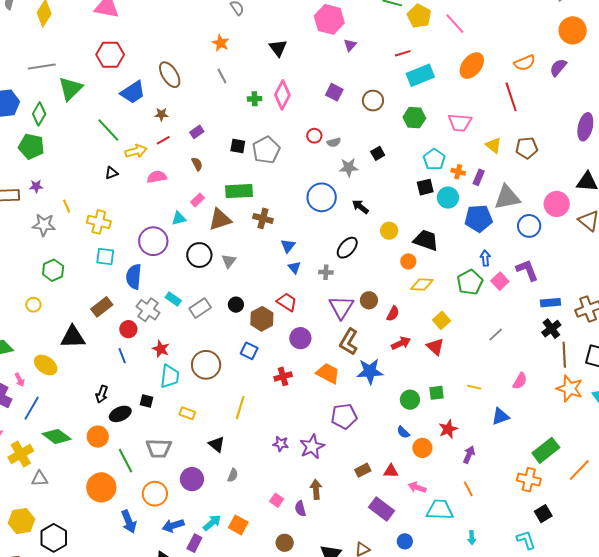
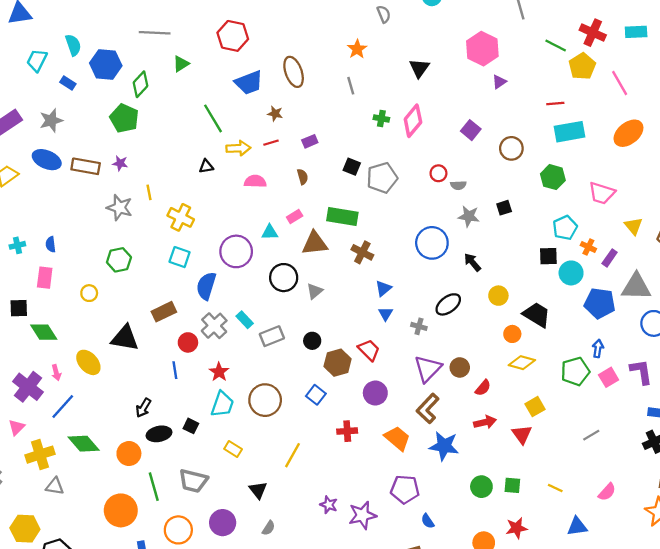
green triangle: (70, 89) -> (181, 64), size x0.6
blue semicircle: (403, 432) -> (428, 521), moved

